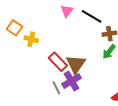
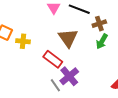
brown triangle: (76, 64) -> (68, 38), moved

